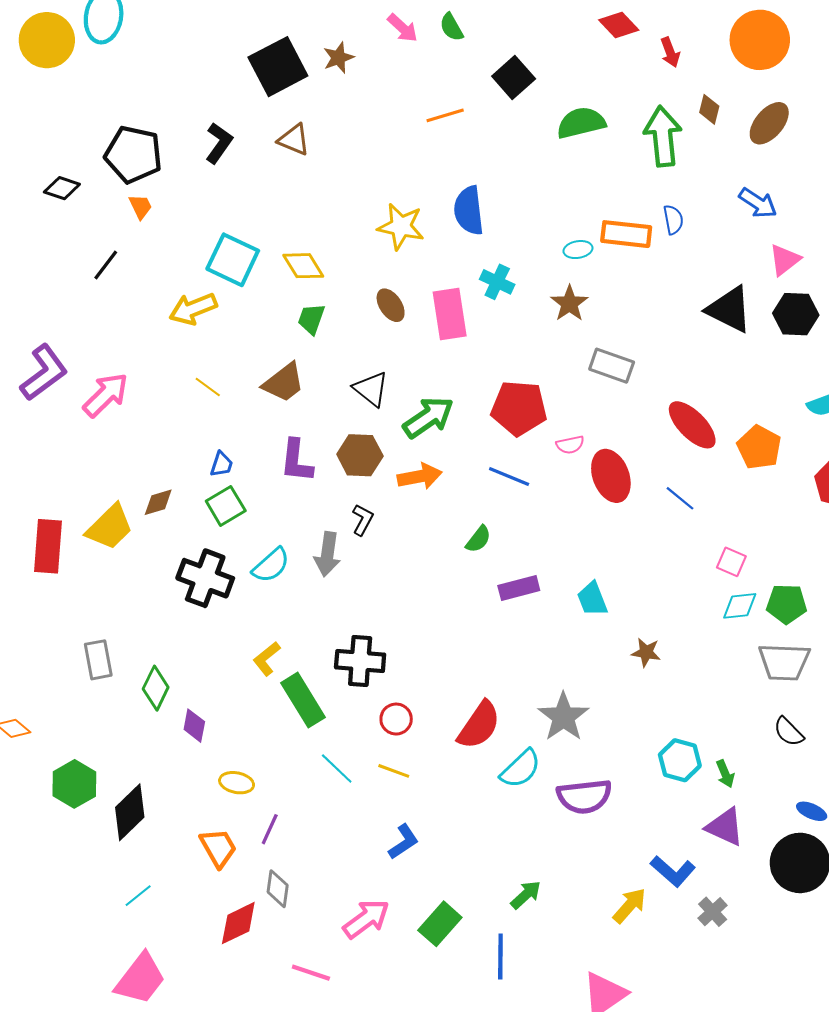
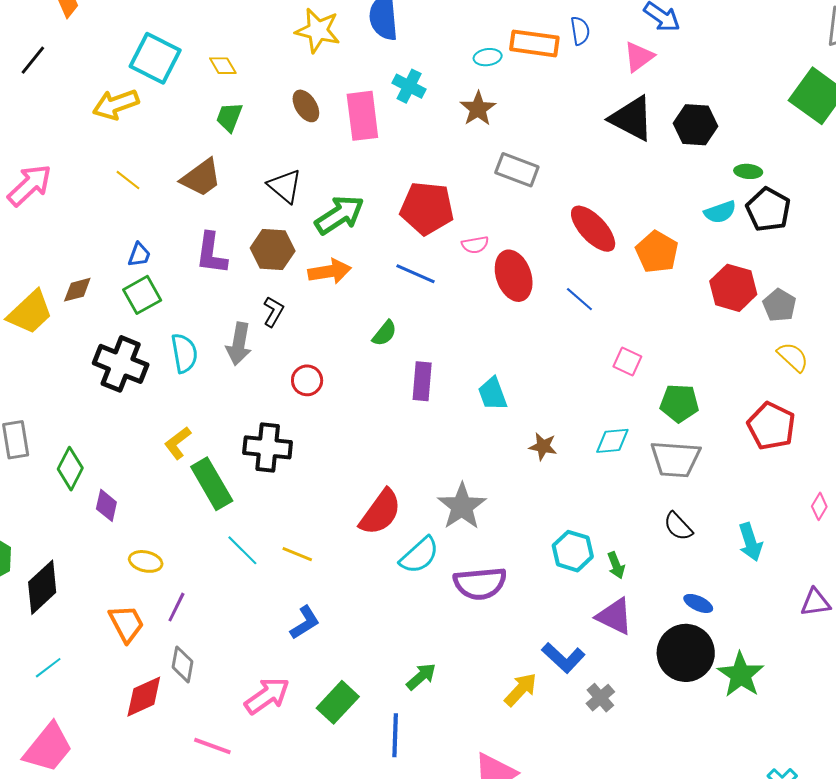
pink triangle: (785, 260) -> (639, 57), moved
yellow diamond: (303, 266) -> (223, 66), size x0.7
cyan semicircle: (271, 565) -> (184, 353), turned -60
purple rectangle: (519, 588) -> (422, 381), turned -72
cyan diamond: (740, 606) -> (612, 441), moved
red circle: (396, 719) -> (307, 380), moved

